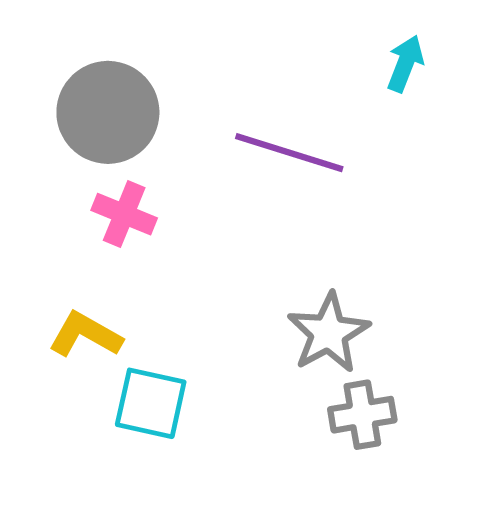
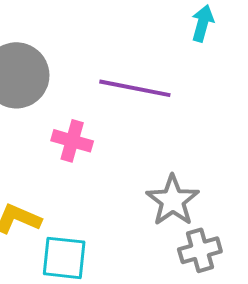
pink cross: (124, 214) -> (72, 141), moved

